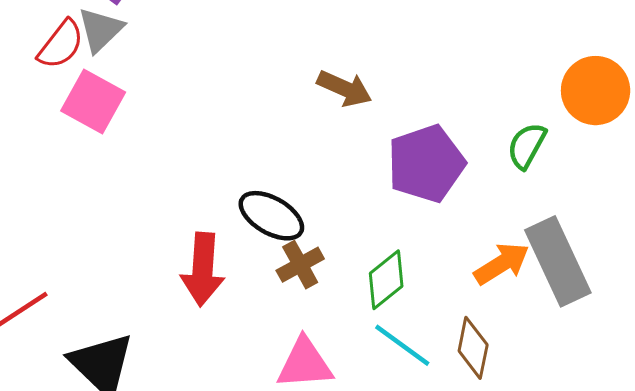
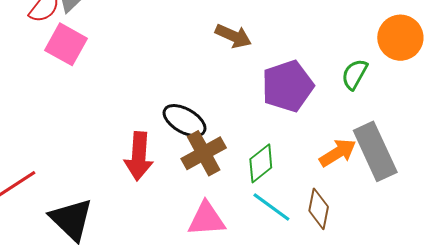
brown cross: (300, 265) -> (204, 153), size x1.4

